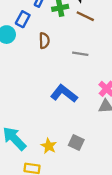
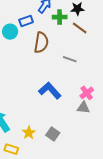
blue rectangle: (23, 19) -> (26, 21), turned 32
brown semicircle: (44, 41) -> (41, 42), size x1.5

